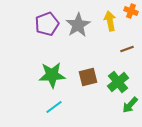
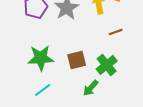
green arrow: (130, 105) -> (91, 88), moved

